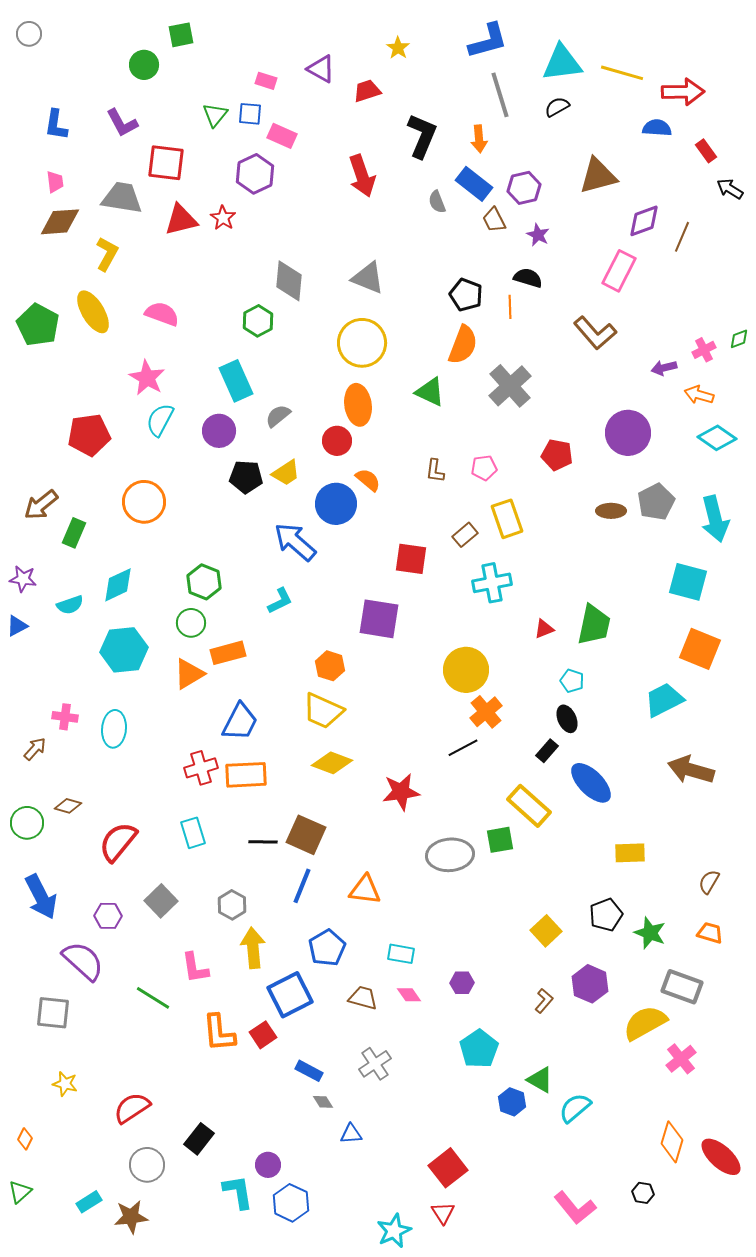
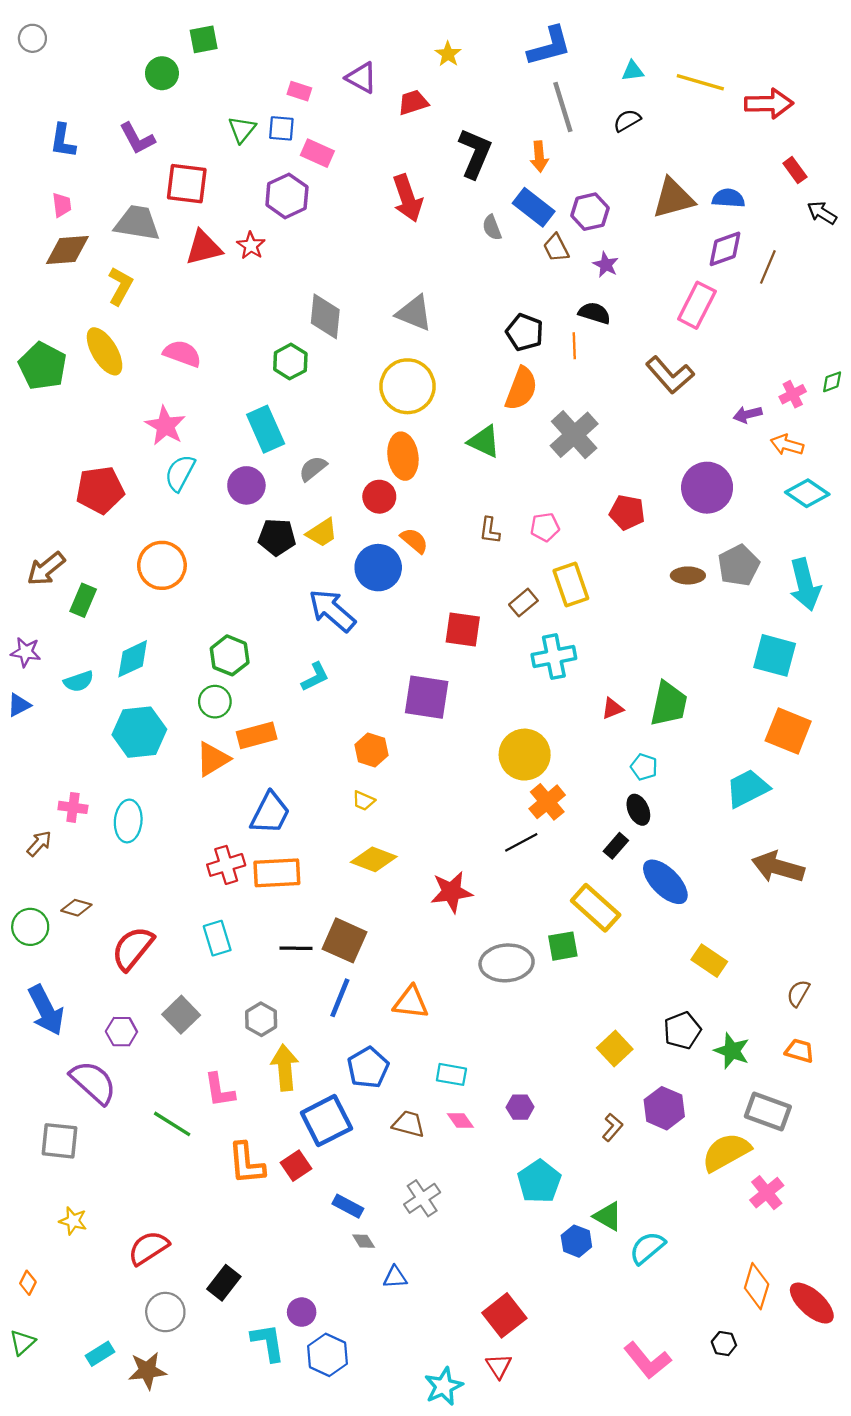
cyan triangle: (562, 63) -> (633, 71), size x0.5
blue semicircle: (657, 128) -> (728, 198), moved
yellow trapezoid: (323, 711) -> (364, 801), size x0.5
yellow rectangle: (630, 853) -> (709, 961), turned 36

